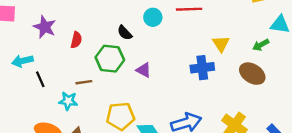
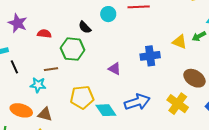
red semicircle: (76, 40) -> (44, 34), turned -96
yellow triangle: (221, 44) -> (180, 42), moved, turned -35
purple triangle: (144, 70) -> (115, 69), moved
brown ellipse: (252, 74) -> (194, 78), moved

